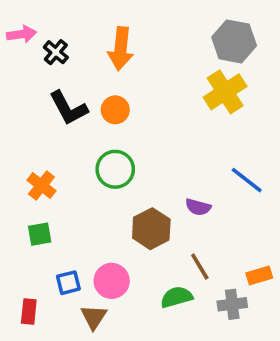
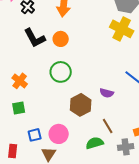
yellow cross: (225, 92) -> (122, 29), turned -30

